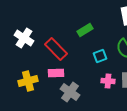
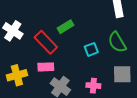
green rectangle: (85, 30) -> (65, 27), moved
pink cross: (108, 81) -> (93, 86), moved

